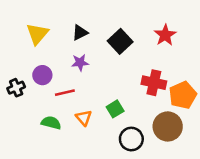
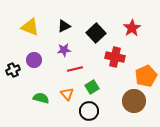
yellow triangle: (37, 34) -> (30, 27), turned -48
red cross: (154, 83) -> (115, 57), moved
red line: (65, 93) -> (75, 69), moved
black circle: (131, 139) -> (89, 111), moved

